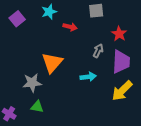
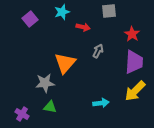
gray arrow: (98, 51) -> (98, 51), moved
cyan arrow: (88, 77) -> (101, 103), moved

